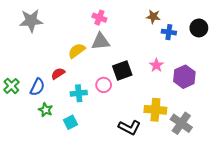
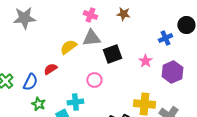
brown star: (153, 17) -> (123, 14), moved
blue cross: (169, 32) -> (165, 38), moved, turned -32
black square: (122, 70) -> (112, 54), moved
cyan cross: (79, 93) -> (75, 102), moved

